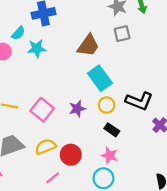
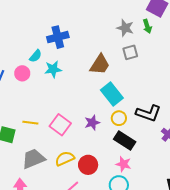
black rectangle: (112, 130) -> (125, 141), size x1.5

